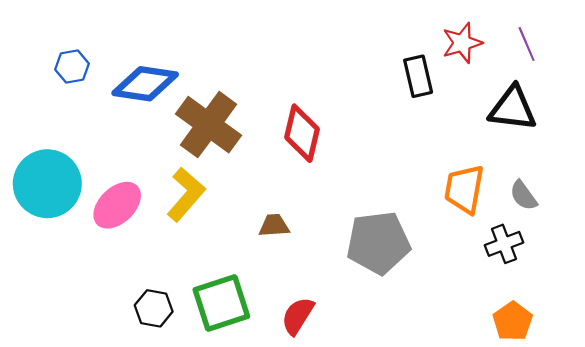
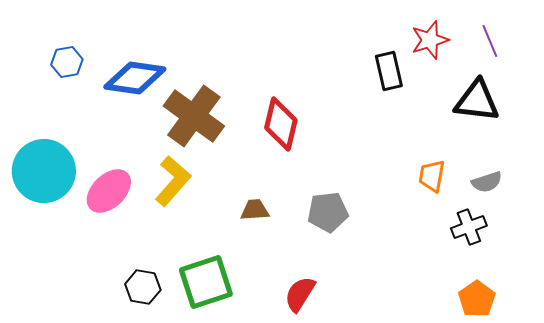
orange trapezoid: (464, 189) -> (432, 176), size x0.7
gray semicircle: (523, 196) -> (487, 182), turned -72
gray pentagon: (378, 243) -> (328, 212), moved, size x0.7
red semicircle: (298, 316) -> (300, 294), moved

